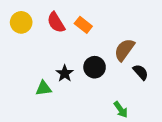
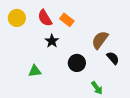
black circle: (95, 67) -> (77, 63), moved
black star: (65, 73) -> (52, 41), moved

